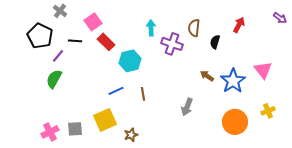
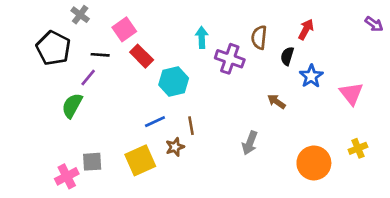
red arrow: (239, 25) -> (306, 29), moved
purple line: (58, 56) -> (88, 77), moved
blue star: (233, 81) -> (311, 76), moved, size x0.7
gray square: (75, 129) -> (92, 162), moved
brown star: (131, 135) -> (175, 147), moved

